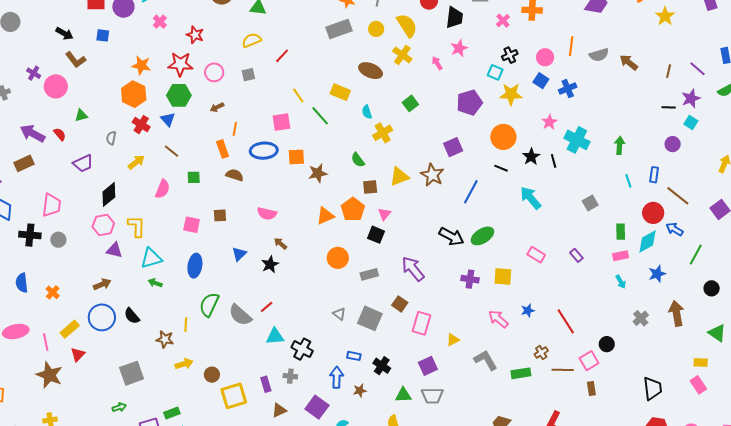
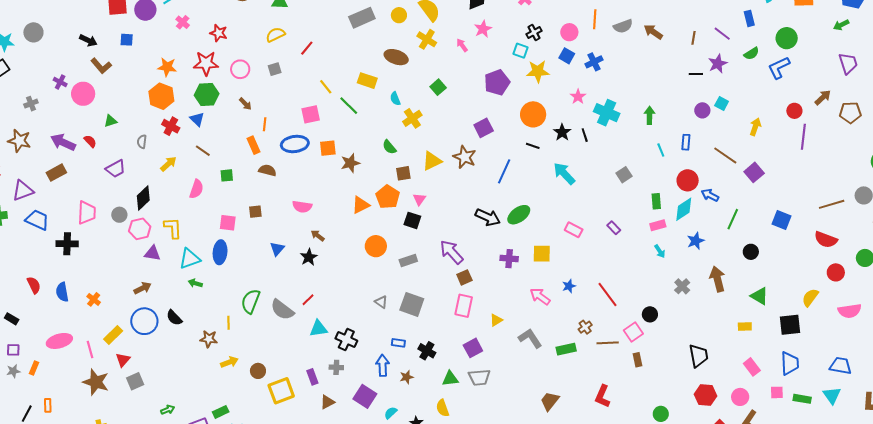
brown arrow: (217, 107) -> (245, 104), turned -104
cyan square: (691, 123) -> (722, 103), moved
brown line: (678, 196) -> (725, 156), moved
gray circle: (58, 240) -> (119, 215), moved
blue ellipse: (195, 266) -> (220, 252), moved
brown square: (400, 304) -> (464, 277), moved, turned 35
gray square: (132, 373) -> (135, 381), moved, size x0.7
pink rectangle: (698, 385) -> (752, 367), moved

